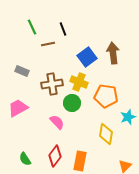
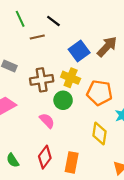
black line: (63, 29) -> (53, 21), turned -32
brown arrow: (113, 53) -> (107, 47), turned 50

